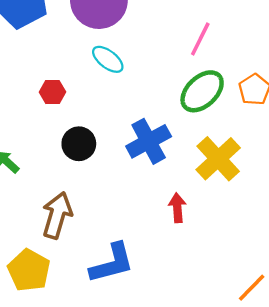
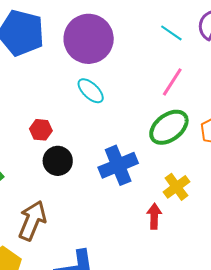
red hexagon: (53, 92) -> (41, 130), moved
yellow cross: (218, 159) -> (176, 187), size x0.7
red arrow: (177, 208) -> (154, 216), moved

